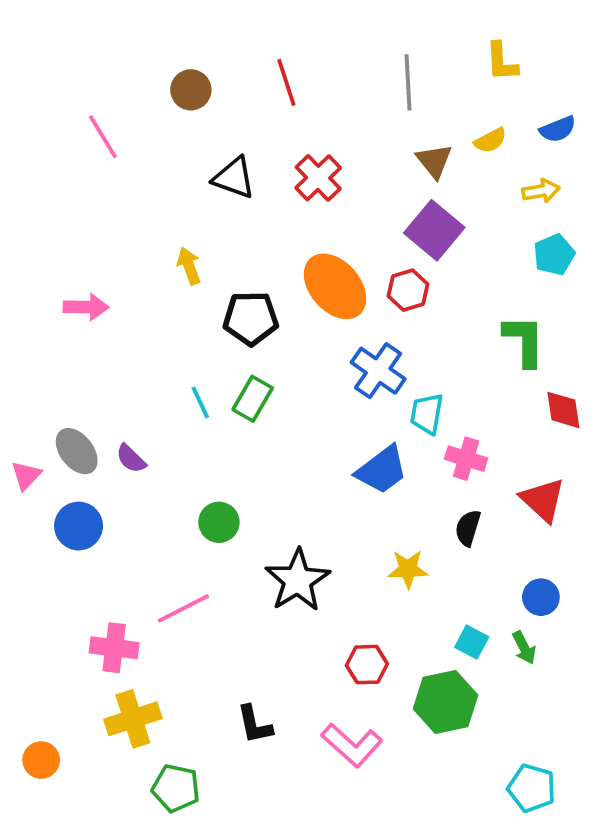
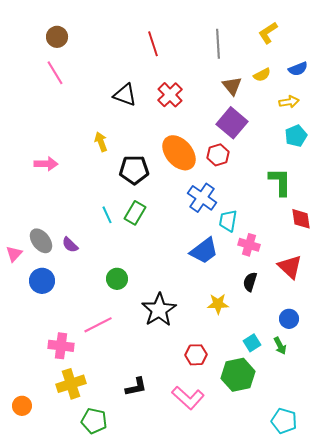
yellow L-shape: (502, 62) -> (268, 33), turned 60
brown circle: (191, 90) -> (57, 37), moved
cyan square: (472, 642) -> (252, 343), turned 30
black L-shape: (255, 724) -> (136, 387), turned -90

